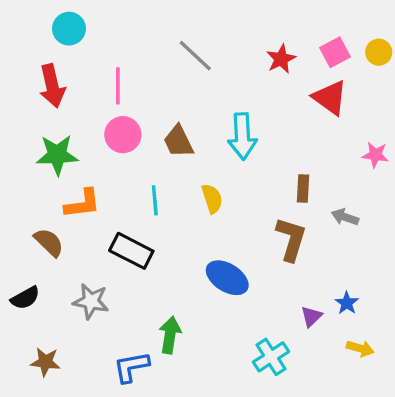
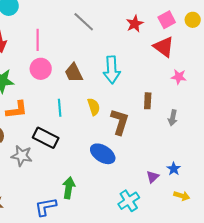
pink star: (375, 155) -> (179, 77), moved
gray arrow: (345, 217) -> (173, 118), turned -98
brown L-shape: (291, 239) -> (120, 122), moved
gray star: (91, 301) -> (22, 156), moved

